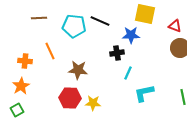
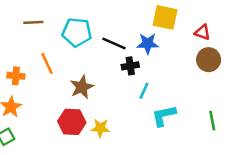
black line: (100, 21) -> (114, 43), moved
brown star: (78, 70) -> (82, 87), turned -30

